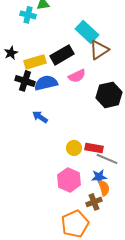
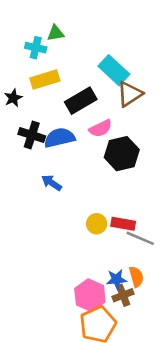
yellow rectangle: (35, 62) -> (45, 79), moved
black hexagon: (109, 95) -> (122, 154), moved
blue star: (99, 177) -> (116, 279), moved
pink hexagon: (69, 180) -> (90, 295), moved

